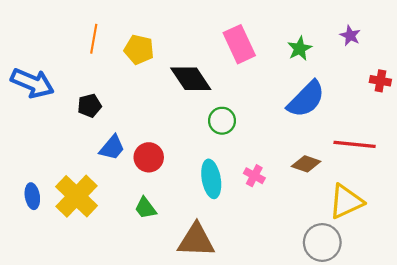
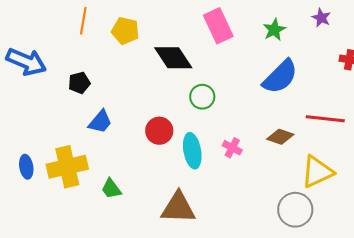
red circle: (149, 157) -> (159, 131), moved
yellow cross: (77, 196) -> (67, 167), turned 33
green trapezoid: (145, 208) -> (111, 189), moved

